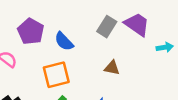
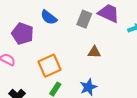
blue semicircle: (64, 41) -> (49, 17), moved

